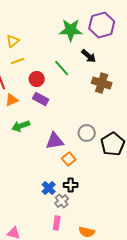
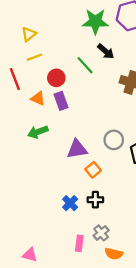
black arrow: (89, 56) -> (106, 51), moved
purple rectangle: (41, 99) -> (61, 101), turned 42
orange triangle: (12, 100) -> (38, 99), moved, turned 48
gray cross: (62, 201) -> (101, 233), moved

